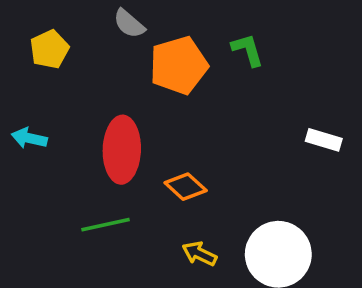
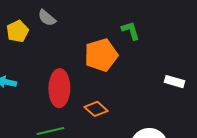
gray semicircle: (129, 24) -> (47, 18), moved
orange pentagon: (179, 65) -> (101, 55), moved

